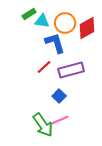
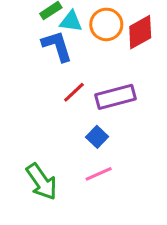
blue L-shape: (55, 43) -> (57, 46), moved
green arrow: (43, 125) -> (42, 182), moved

